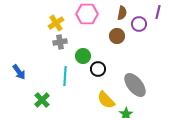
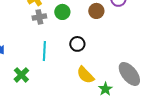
green circle: (83, 56) -> (62, 12), moved
gray ellipse: (135, 85) -> (129, 74), moved

